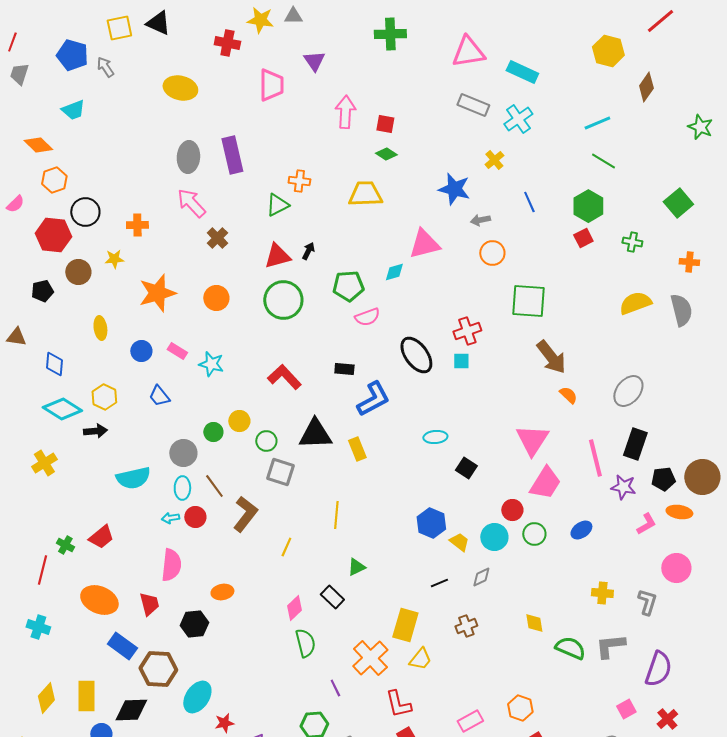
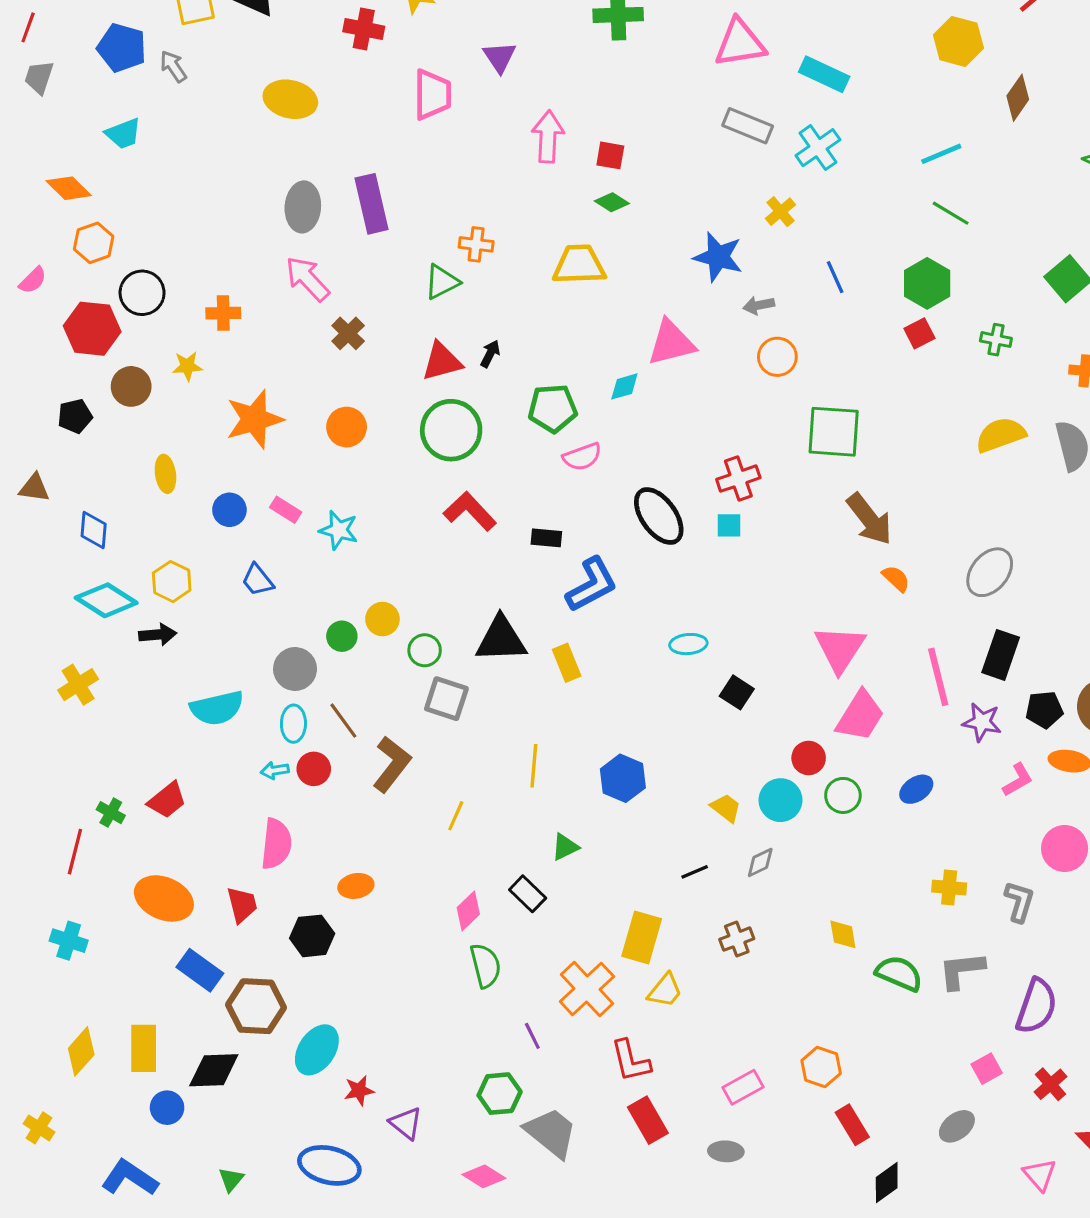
red L-shape: (284, 377) -> (470, 511), moved
blue hexagon: (431, 523) -> (623, 778), moved

